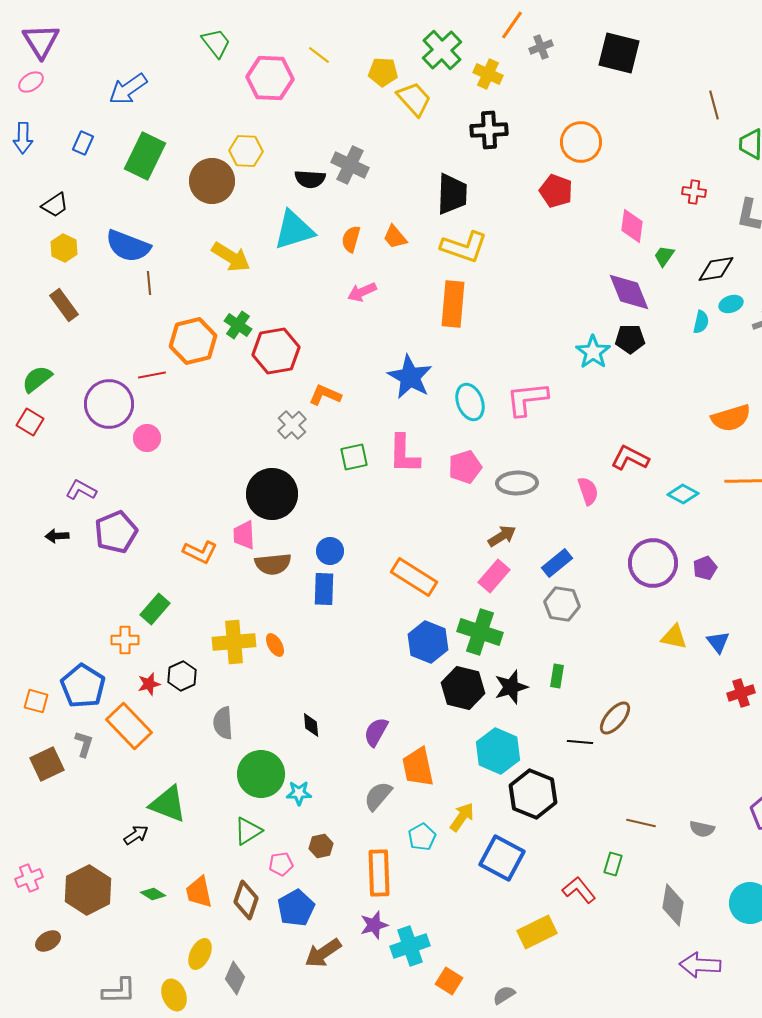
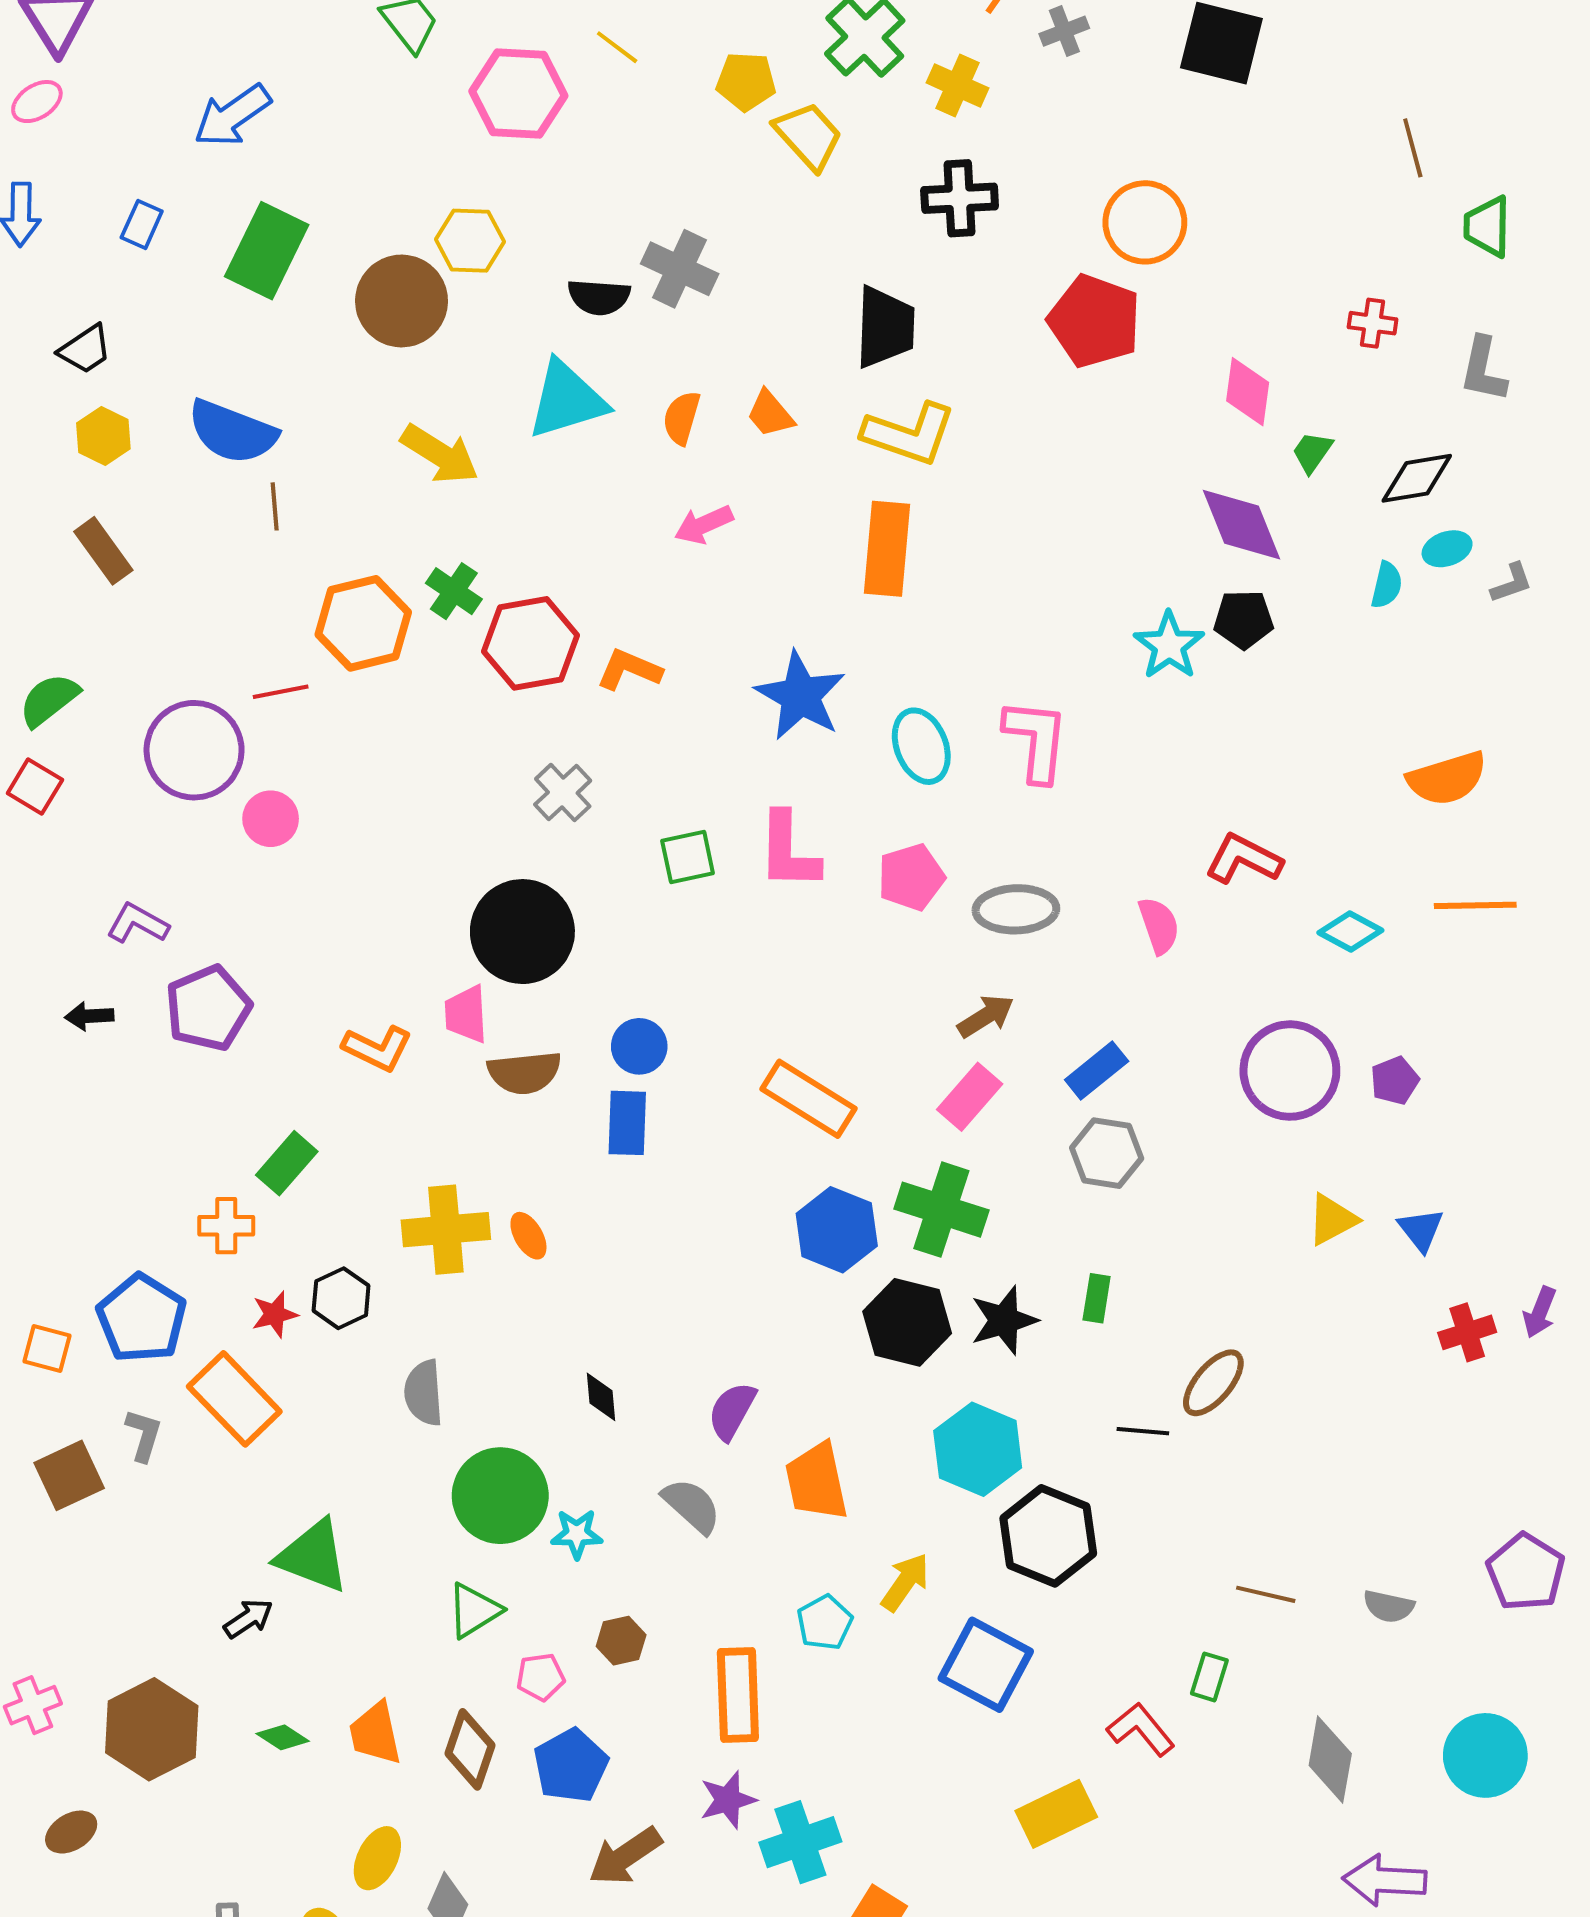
red pentagon: (556, 191) -> (1095, 321), size x1.4
orange L-shape: (325, 395) -> (629, 670), moved
pink L-shape: (527, 399) -> (1036, 740), turned 102
yellow triangle: (674, 637) -> (1332, 1220), turned -40
gray semicircle: (378, 796) -> (692, 1506), moved, turned 92

